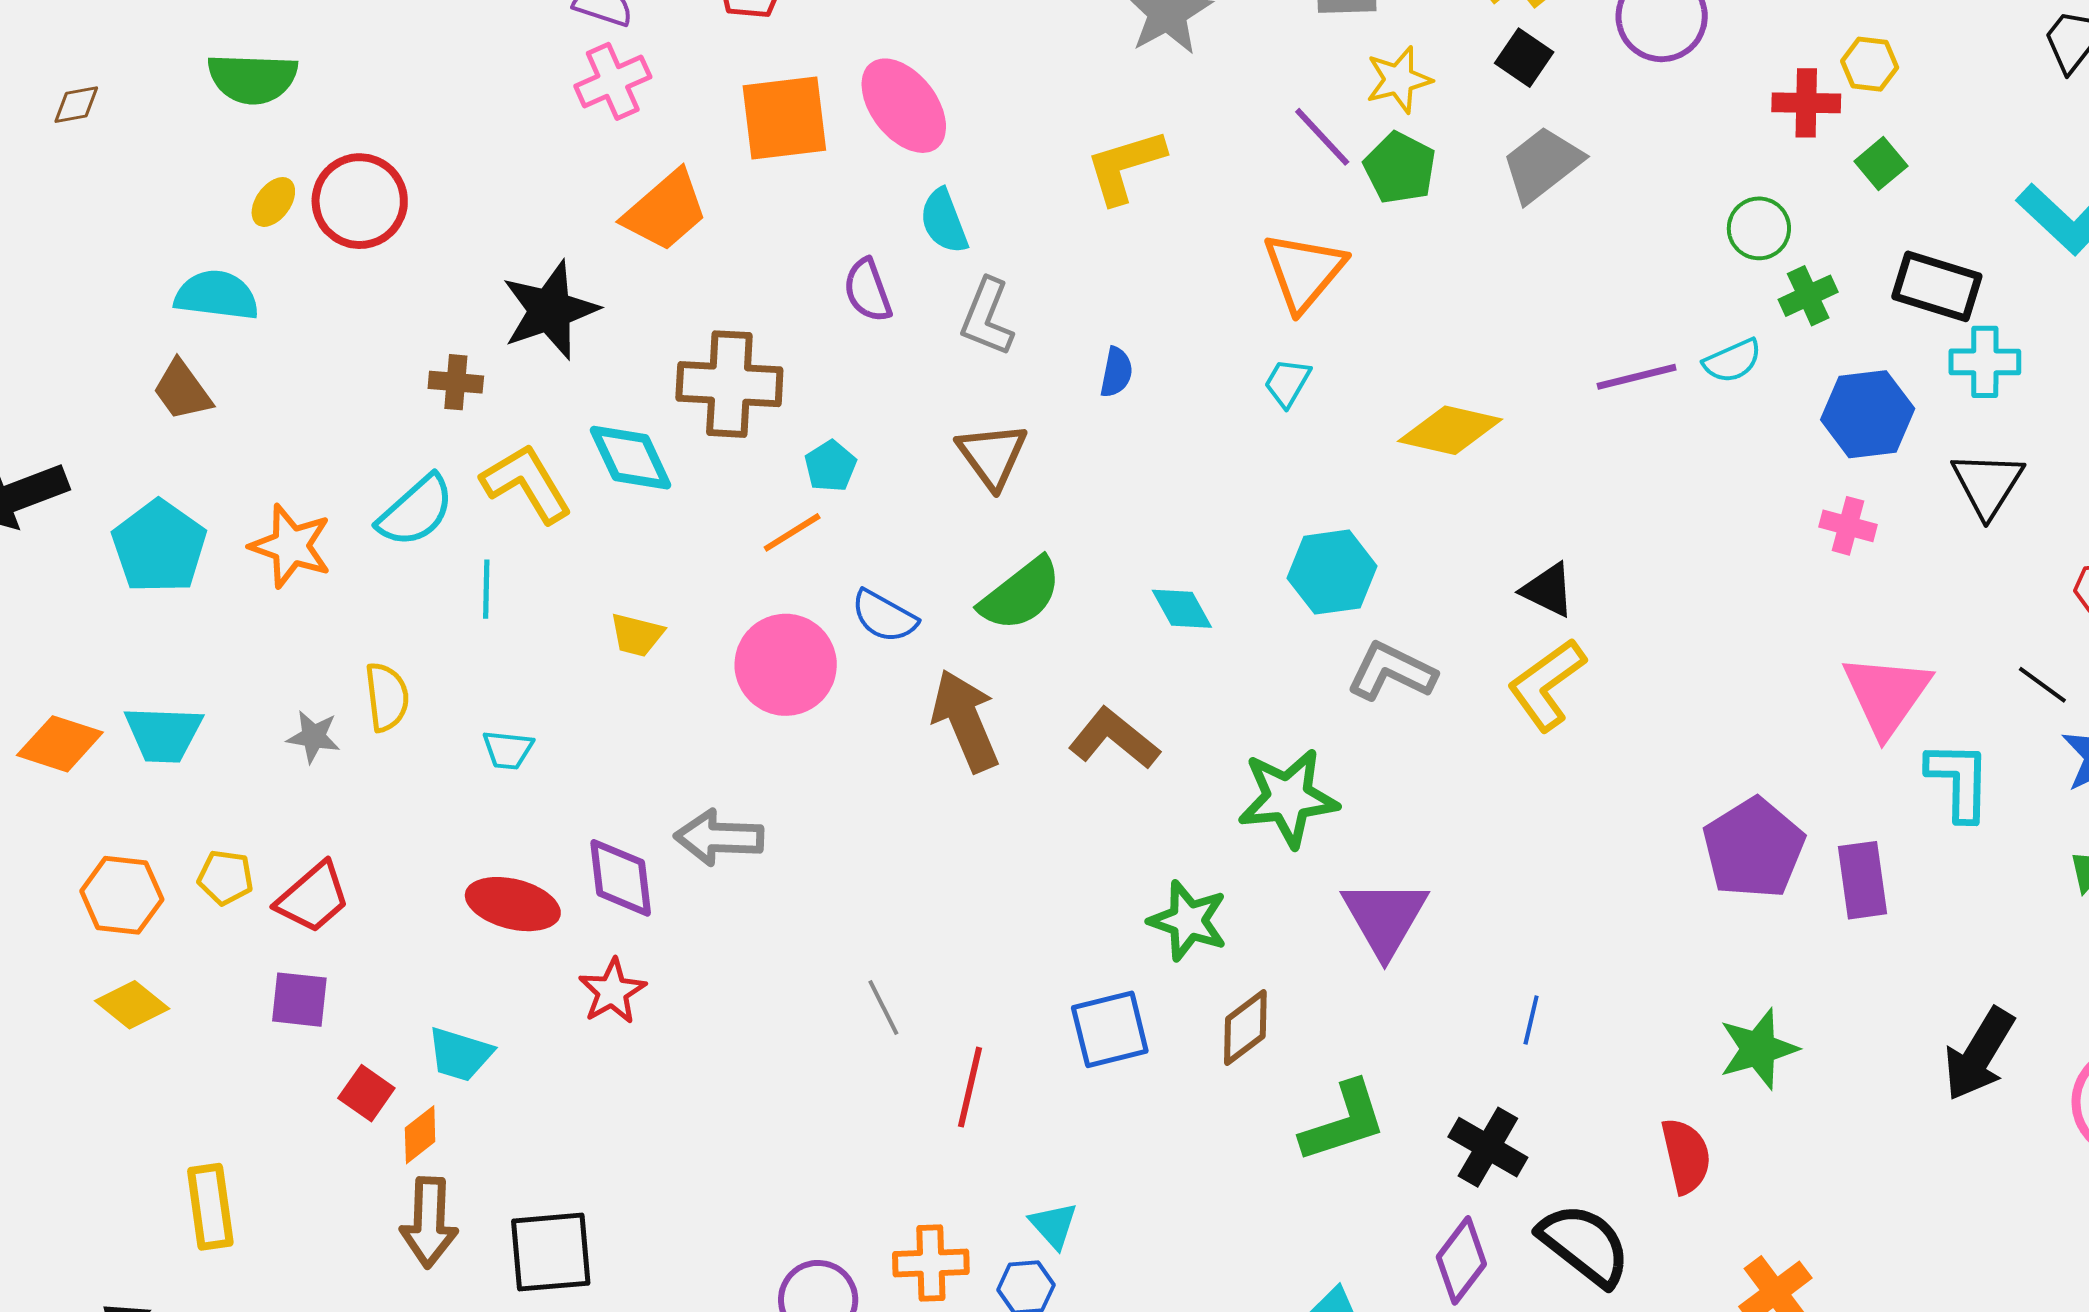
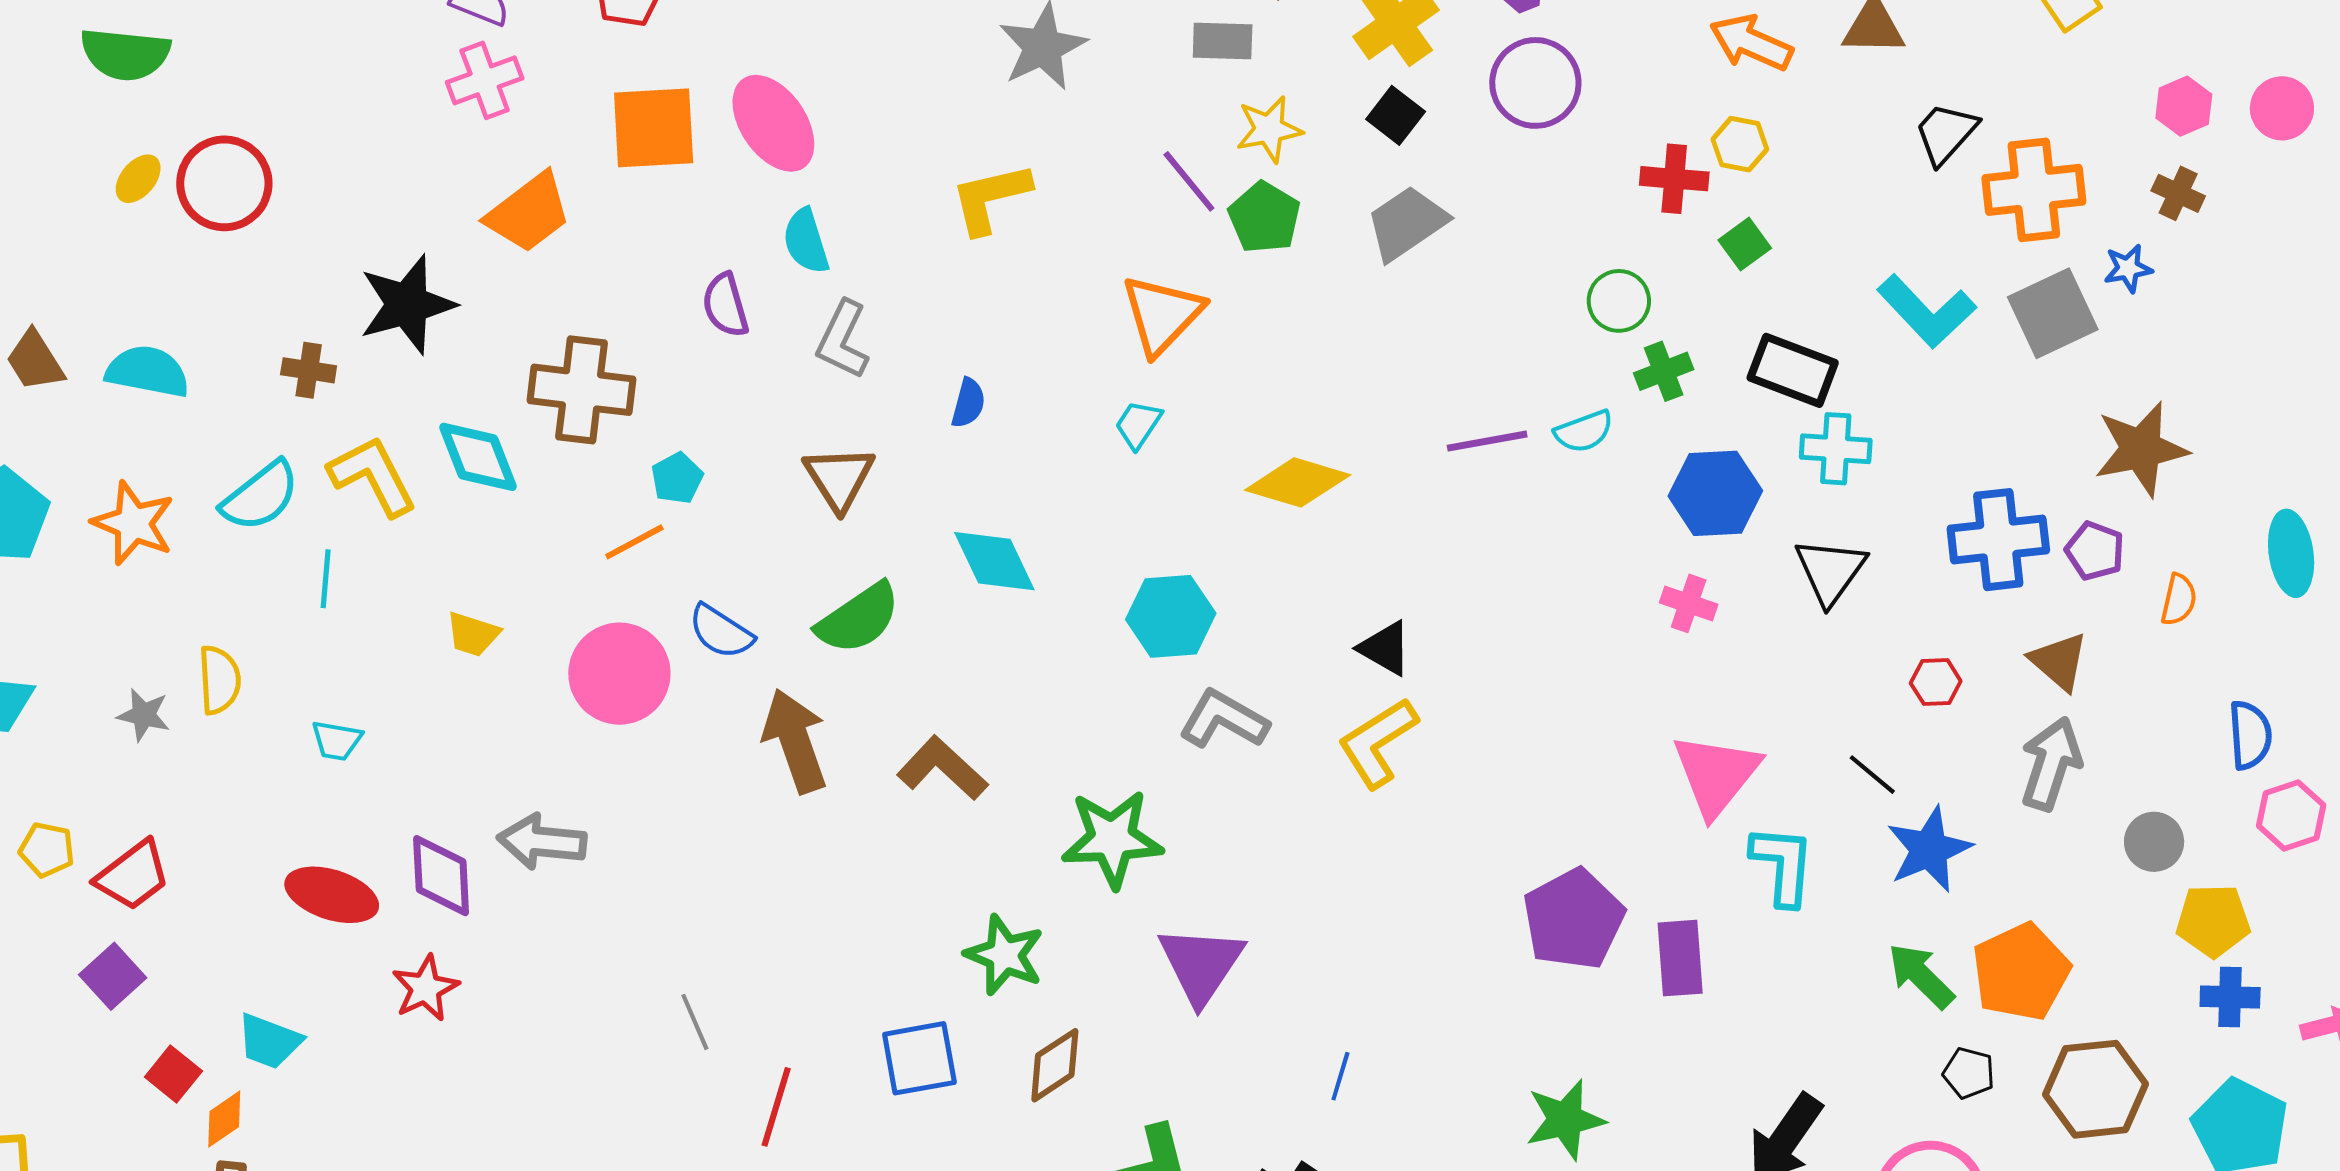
cyan semicircle: (217, 295) -> (147, 371), moved
cyan diamond: (1182, 609) -> (994, 561), moved, size x1.4
purple square: (299, 1000) -> (113, 976), turned 38

